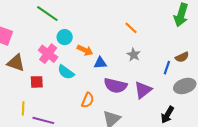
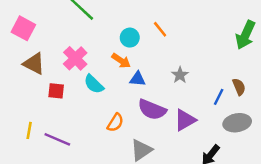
orange line: (131, 28) -> (160, 29), moved
cyan circle: (65, 37) -> (130, 38), moved
brown semicircle: (182, 57) -> (239, 87), turned -96
yellow line: (23, 108) -> (29, 130), moved

